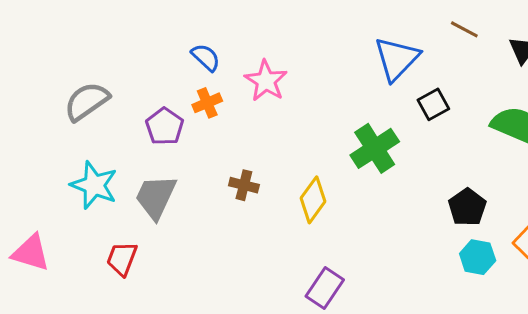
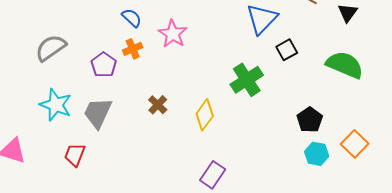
brown cross: (244, 185) -> (158, 105), turned 30

